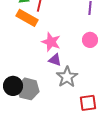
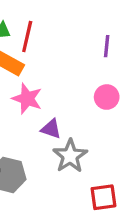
pink star: (51, 42) -> (27, 99), moved

